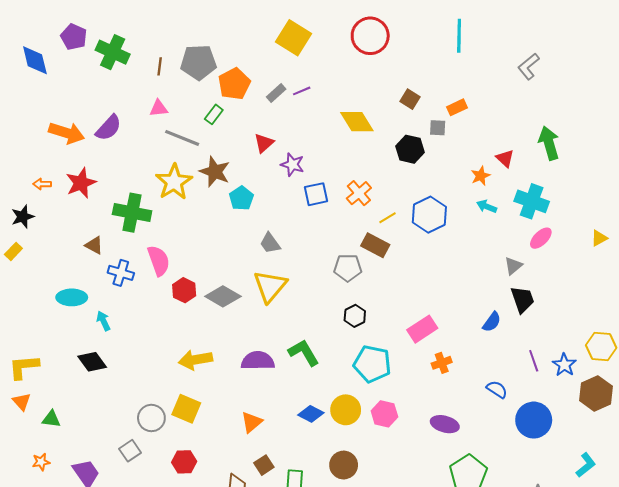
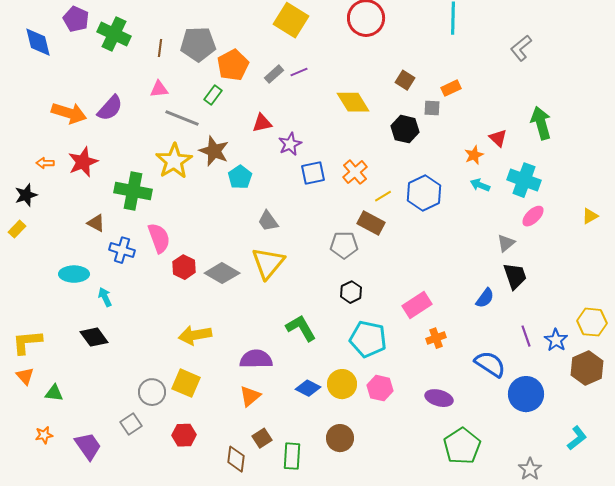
red triangle: (264, 143) -> (262, 123), turned 30
purple star: (292, 165) -> (290, 144), turned 30
purple semicircle: (258, 361) -> (256, 359), moved
blue semicircle: (497, 389) -> (490, 364), size x1.5

